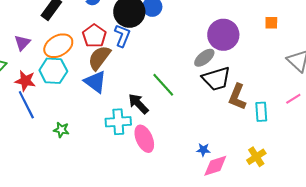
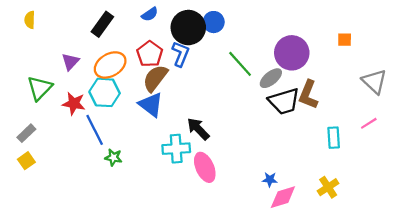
green line: (163, 85) -> (240, 64), moved
brown L-shape: (237, 97) -> (308, 95), moved
blue line: (26, 105) -> (95, 130), moved

